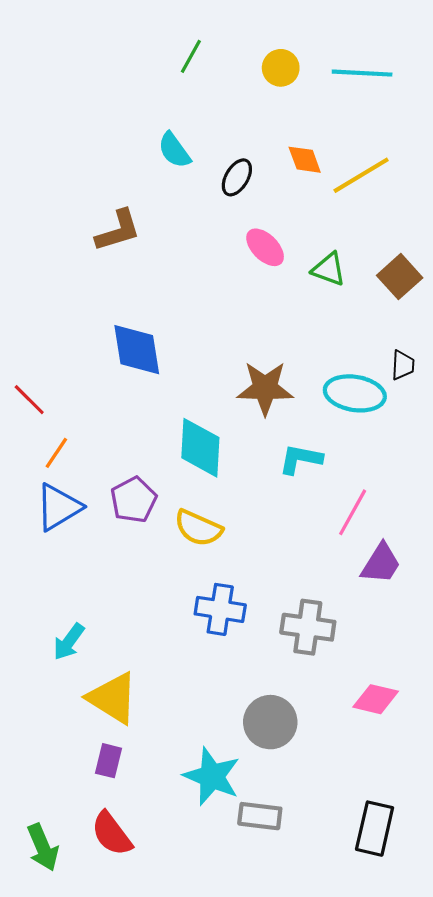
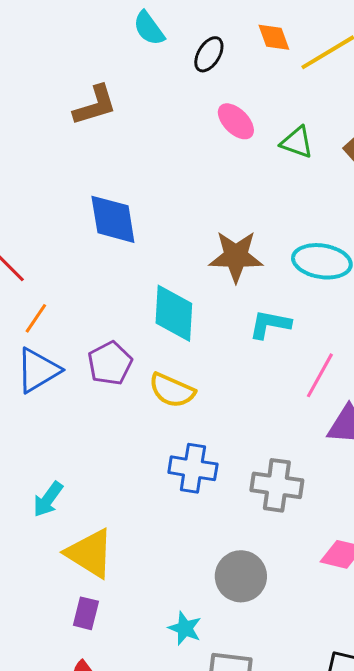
cyan star: (212, 776) -> (185, 628), size x0.6

